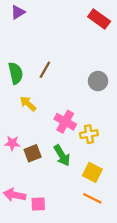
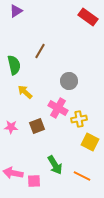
brown line: (45, 70) -> (40, 51), moved
gray circle: (98, 81) -> (69, 81), moved
brown square: (33, 153) -> (37, 126), moved
green arrow: (62, 156) -> (55, 165), moved
yellow square: (92, 172) -> (90, 142), moved

